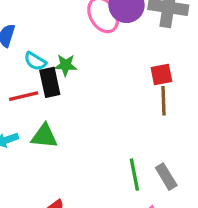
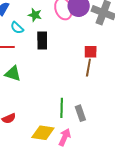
green star: (66, 65) -> (35, 15), moved
black rectangle: (50, 82) -> (42, 40), moved

